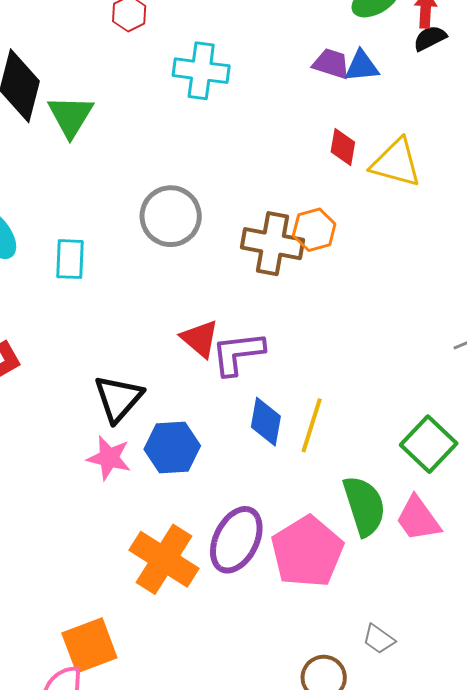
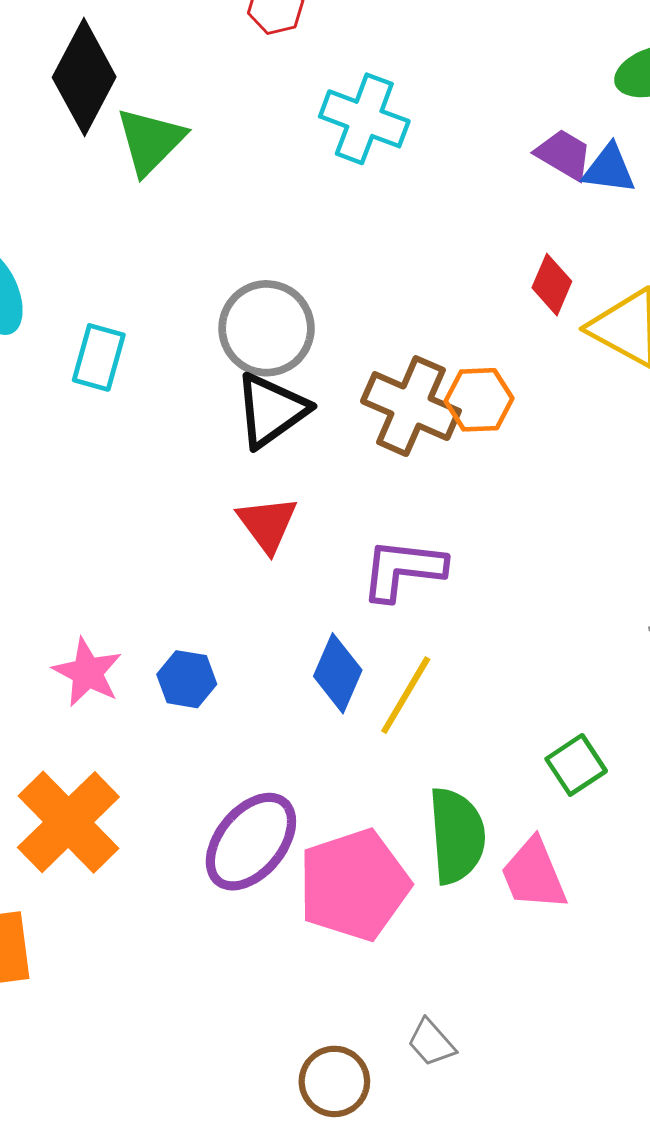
purple L-shape: (238, 353) -> (403, 570), moved
black triangle: (118, 398) -> (271, 410), moved
green square: (429, 444) -> (576, 765), size x0.7
blue hexagon: (172, 448) -> (187, 679), size x0.7
orange cross: (164, 559) -> (68, 822), moved

